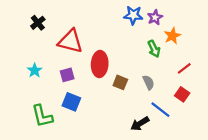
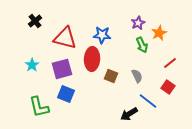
blue star: (133, 15) -> (102, 35), moved
purple star: (155, 17) -> (138, 23), moved
purple square: (67, 75) -> (62, 69), size x1.5

